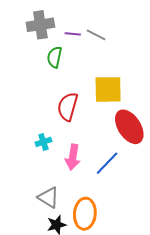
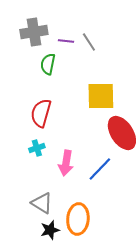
gray line: (96, 35) -> (89, 42), turned 30
red semicircle: (68, 107) -> (41, 113), moved

